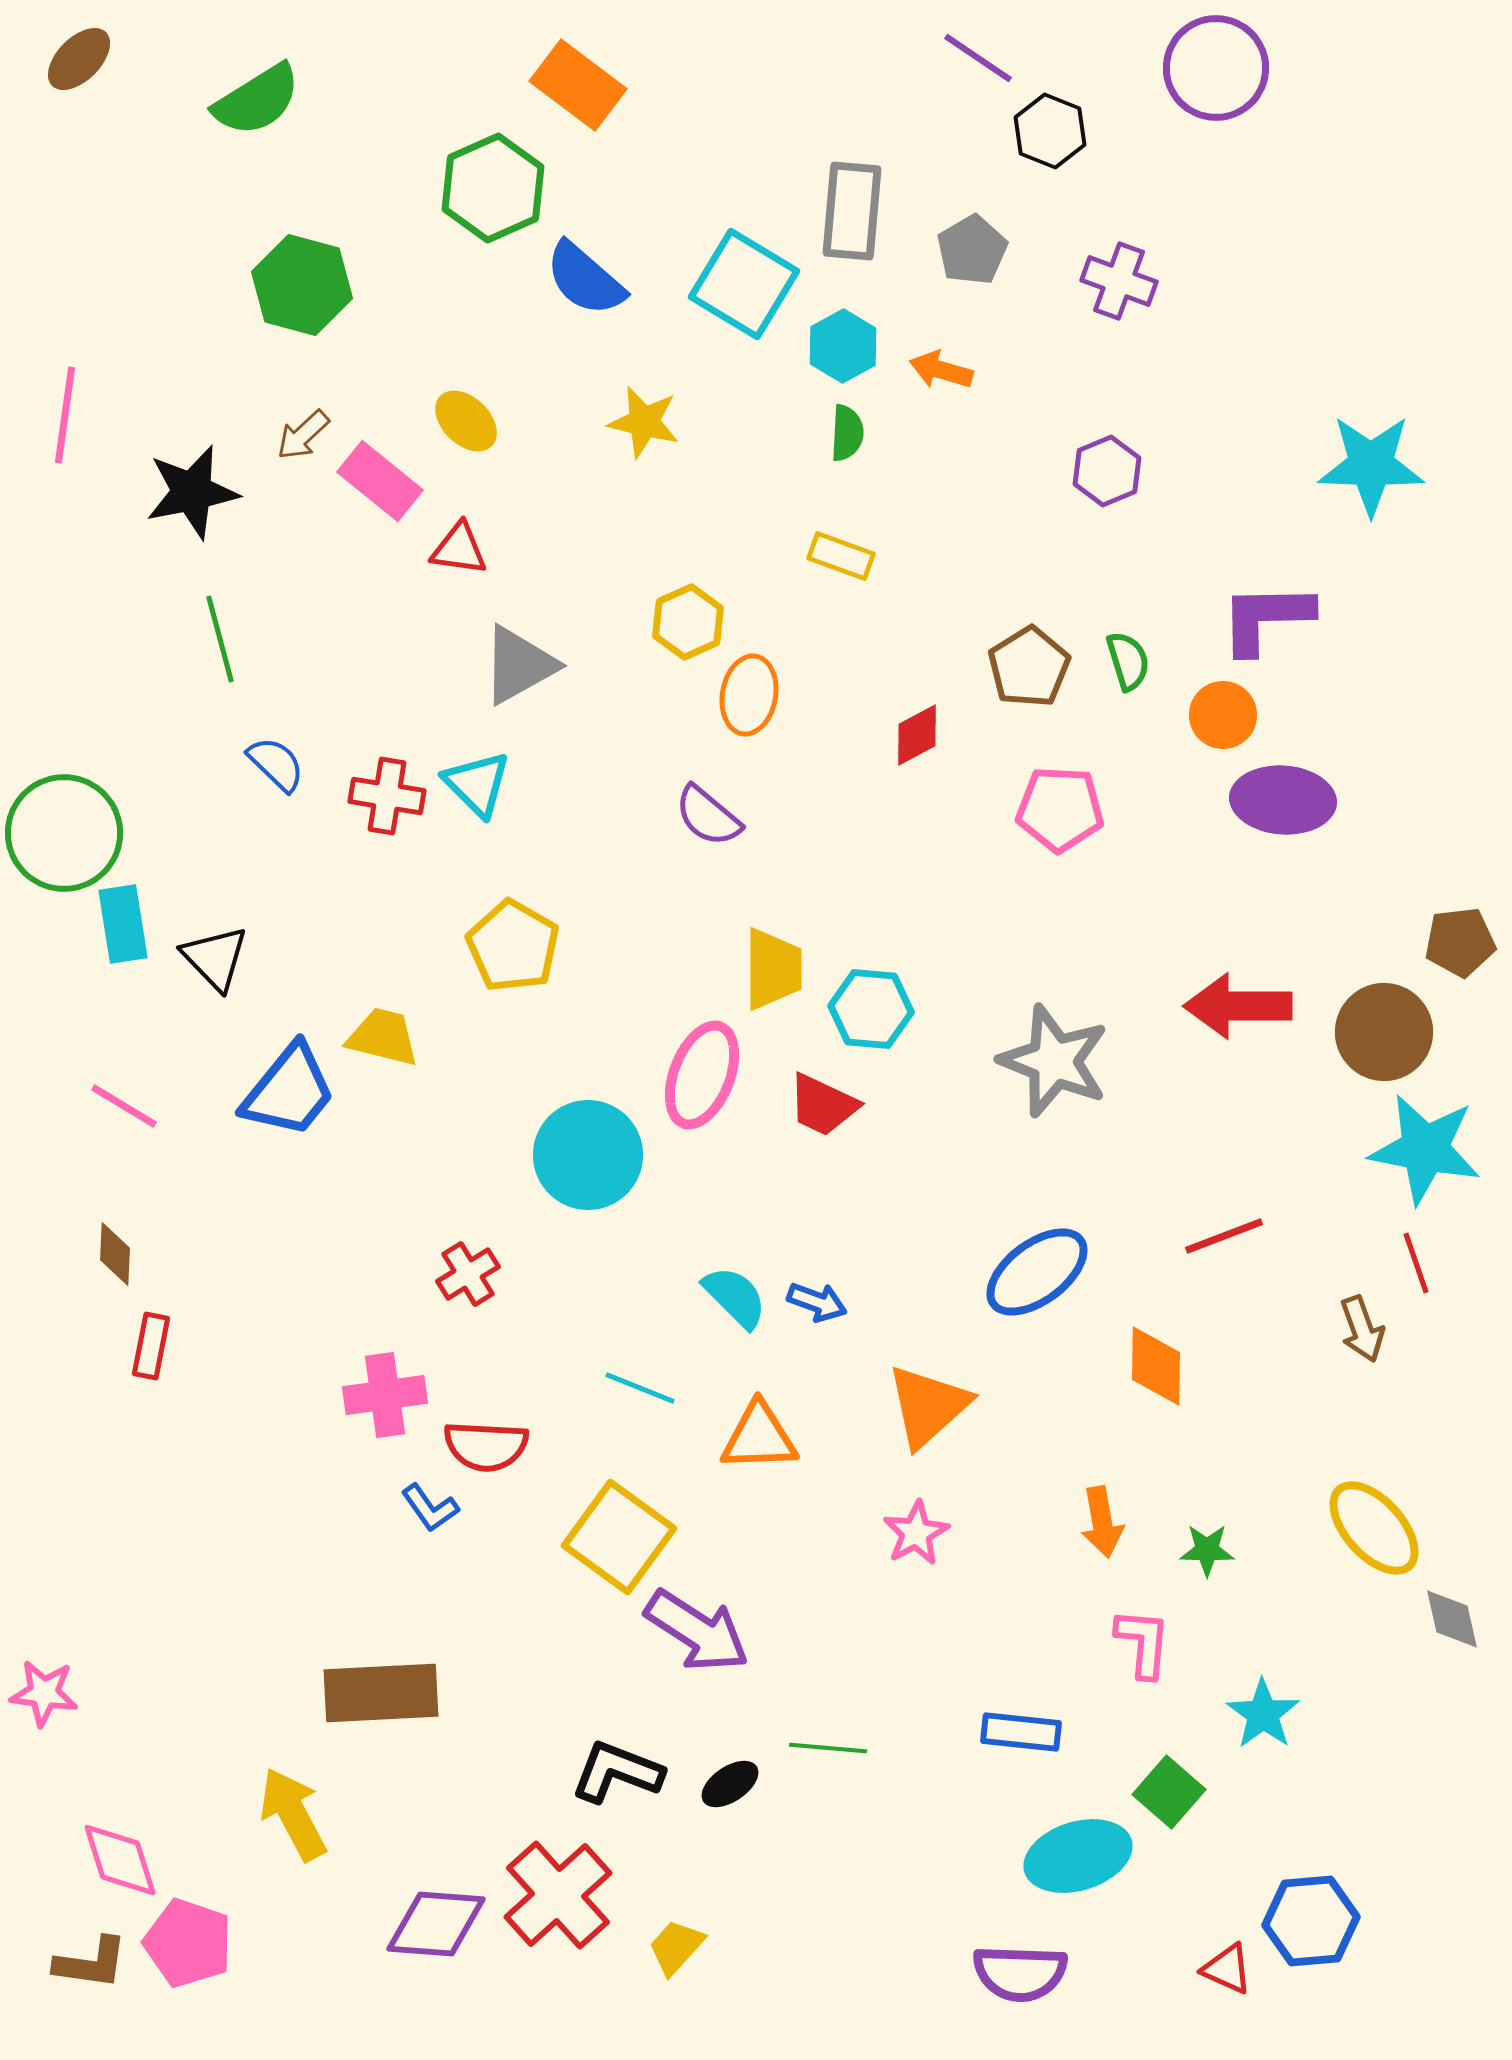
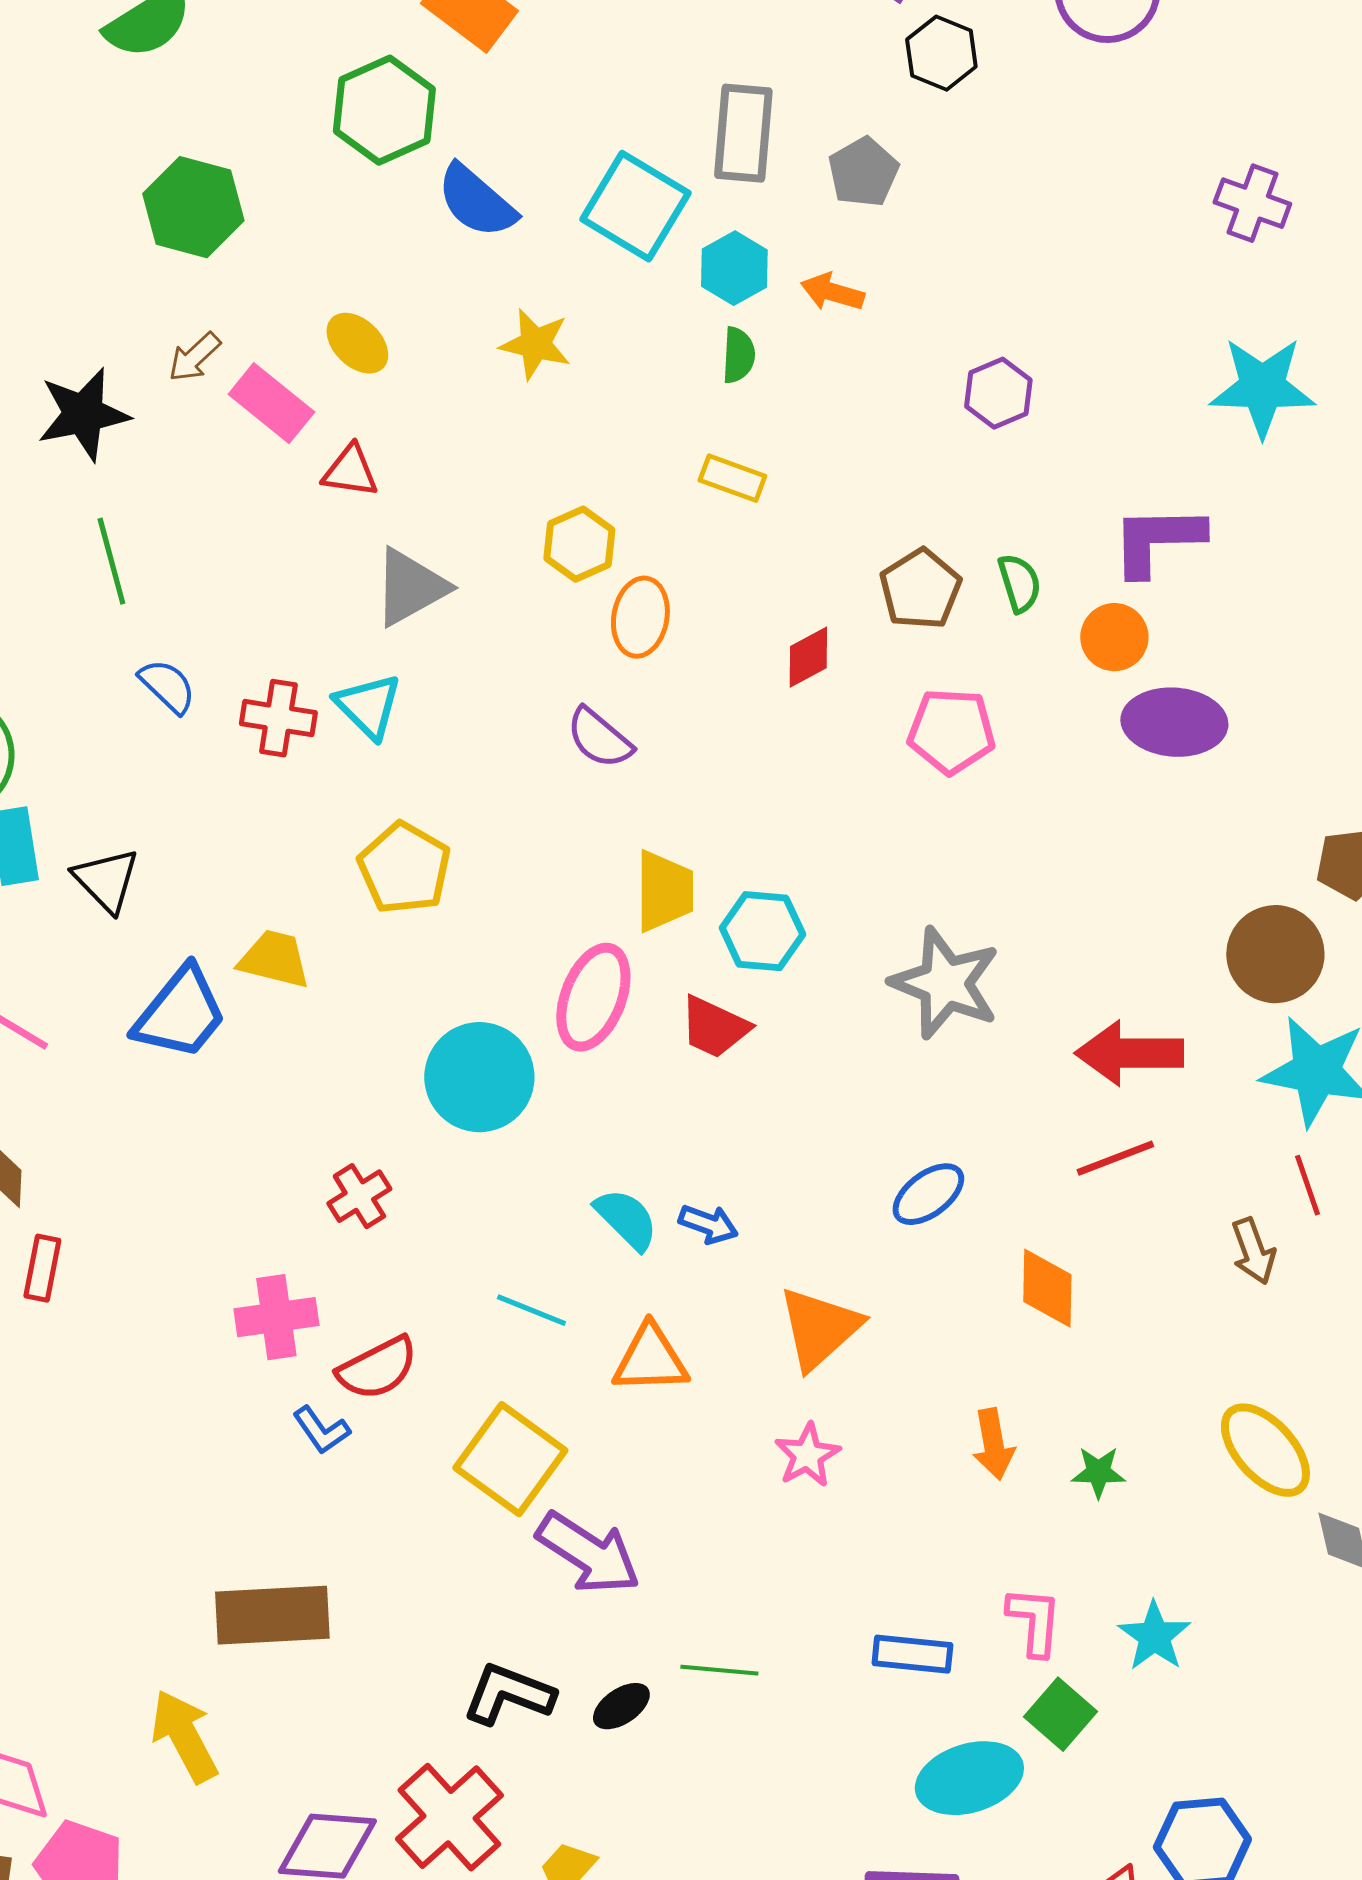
purple cross: (1119, 281) -> (1252, 203), moved
red arrow: (1238, 1006) -> (1129, 1053), moved
blue ellipse: (1037, 1272) -> (928, 1194), size x0.7
red semicircle: (486, 1446) -> (377, 1368), turned -30
pink L-shape: (1143, 1643) -> (1034, 1621), moved

